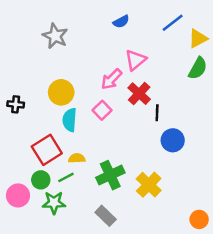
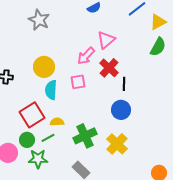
pink square: (102, 110) -> (78, 82), turned 35
blue circle: (173, 140) -> (121, 110), moved

